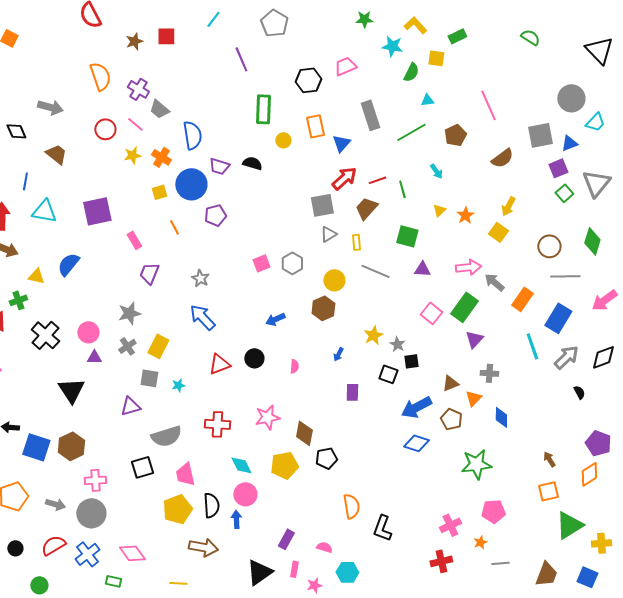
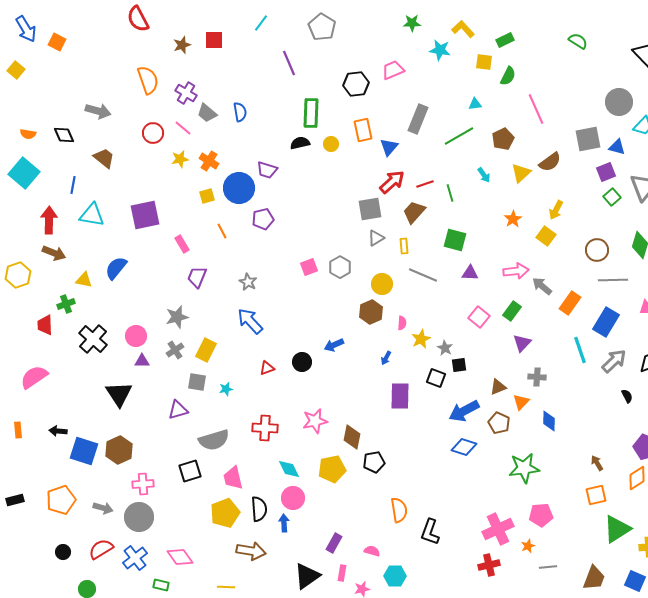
green semicircle: (411, 72) -> (508, 76), moved
gray rectangle: (370, 115) -> (418, 119), turned 40
blue semicircle: (192, 135) -> (240, 112), moved, size x0.7
blue triangle: (569, 143) -> (617, 147), turned 36
black semicircle: (252, 163) -> (300, 143), moved, turned -30
yellow triangle: (439, 210) -> (521, 173), moved, size x1.5
green rectangle: (464, 307) -> (512, 311), size x0.7
blue arrow: (275, 319) -> (334, 345), moved
red triangle: (219, 364) -> (267, 368), size x0.7
pink semicircle: (294, 366) -> (402, 323), moved
purple rectangle: (352, 392) -> (400, 396), size x1.5
pink cross: (450, 525) -> (498, 529), size x1.4

